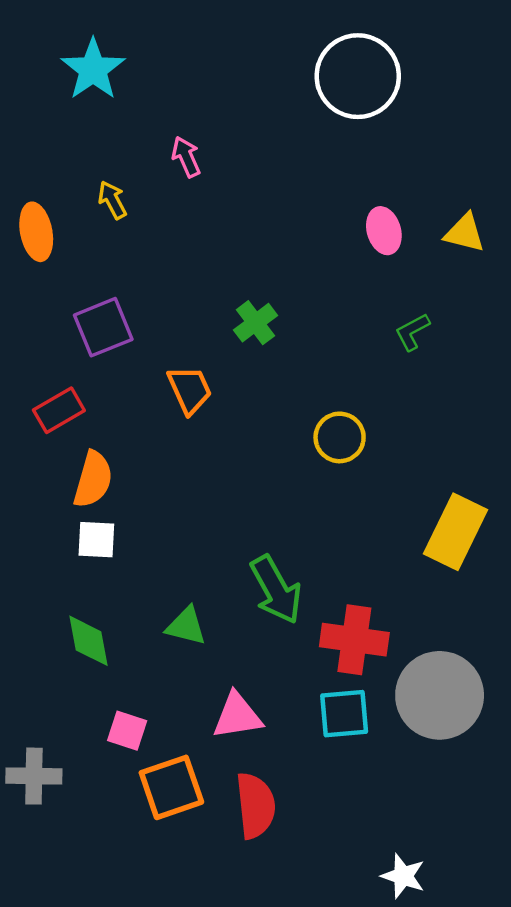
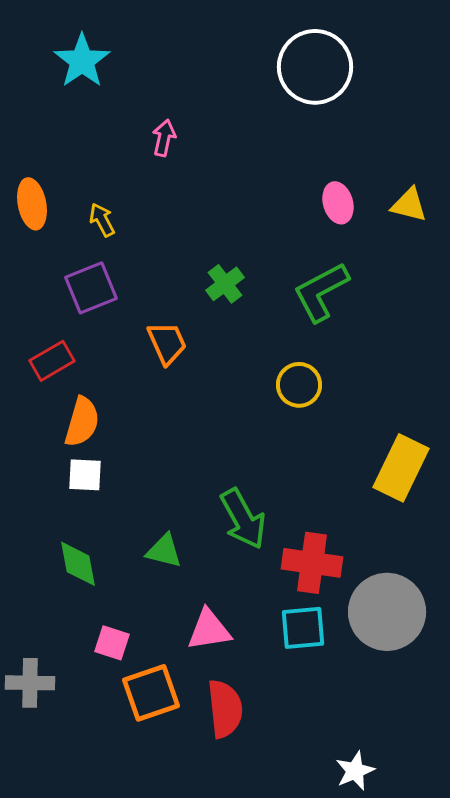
pink arrow: (186, 157) -> (164, 138), turned 36
yellow arrow: (112, 200) -> (102, 220), moved
green L-shape: (412, 332) -> (321, 292), moved, size x1.8
white star: (403, 876) -> (355, 771), turned 30

